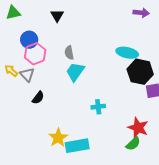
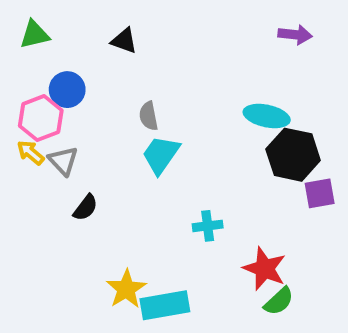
black triangle: (57, 16) -> (124, 41), turned -40
pink hexagon: (35, 54) -> (41, 118), moved
red star: (138, 128) -> (265, 269), moved

